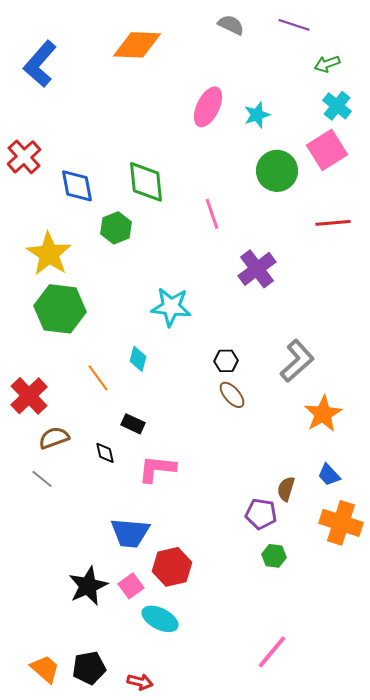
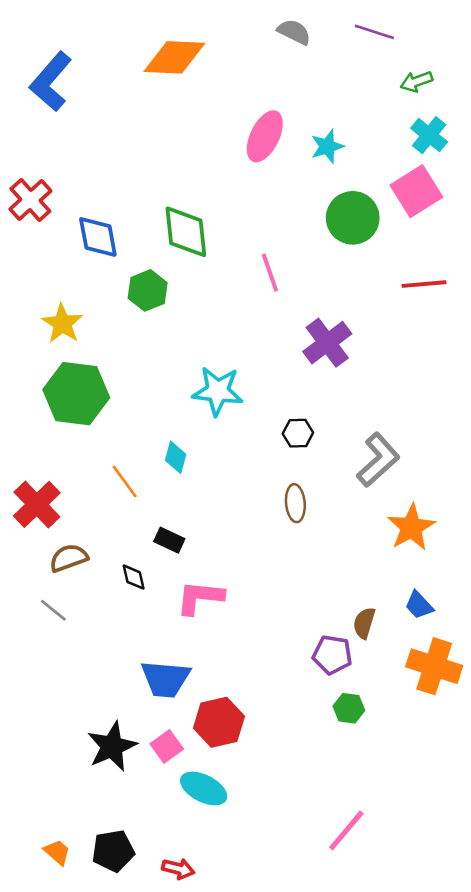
yellow star: (49, 254) -> (62, 324), size x0.7
black hexagon: (226, 361) -> (298, 433), moved
brown ellipse: (232, 395) -> (295, 503), turned 36
orange trapezoid: (45, 669) -> (57, 852), size x0.7

